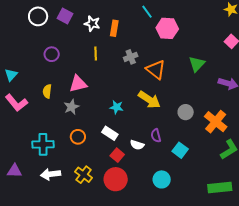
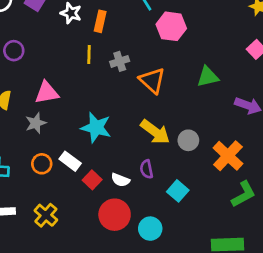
yellow line: (96, 54) -> (89, 54), moved
green triangle: (197, 64) -> (208, 77), turned 30
yellow arrow: (149, 100) -> (155, 132), moved
cyan star: (116, 107) -> (96, 128), size x1.6
white rectangle: (110, 133) -> (70, 161), moved
red square: (117, 155) -> (92, 180), moved
red circle: (116, 179) -> (115, 215), moved

